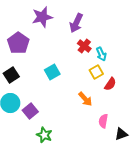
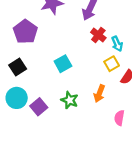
orange arrow: (85, 99) -> (99, 94), turned 63
green star: (44, 135) -> (70, 100), moved

